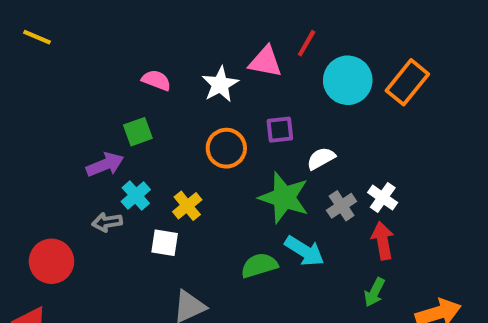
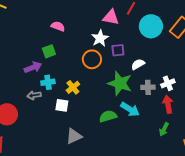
white star: (220, 84) -> (100, 38), moved
cyan cross: (136, 195) -> (48, 82), turned 32
white cross: (383, 198) -> (168, 83), turned 32
gray cross: (342, 206) -> (148, 87), turned 32

